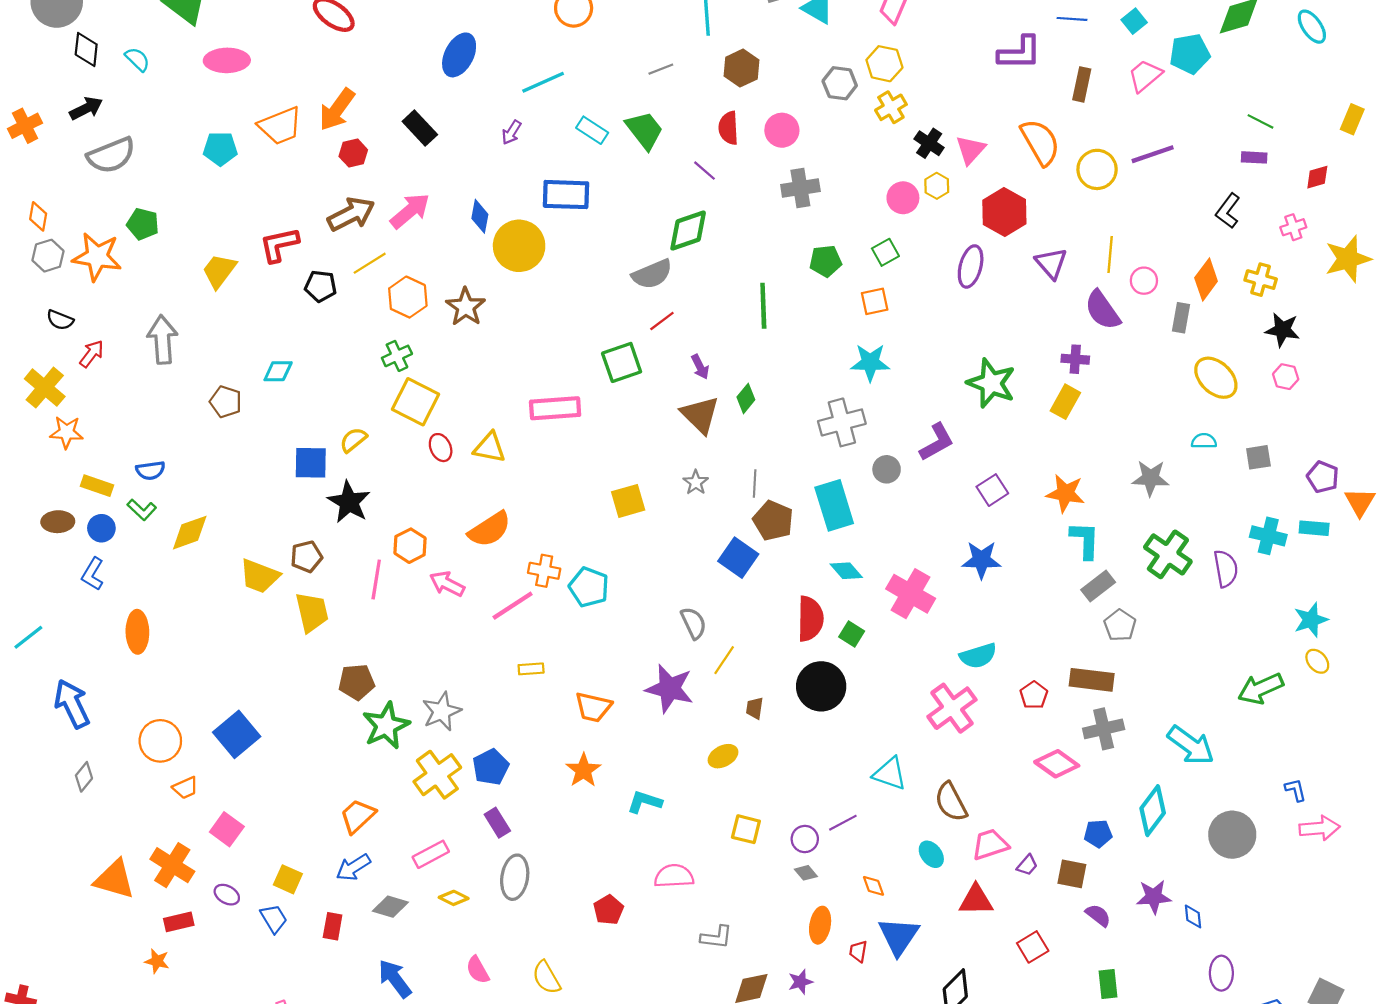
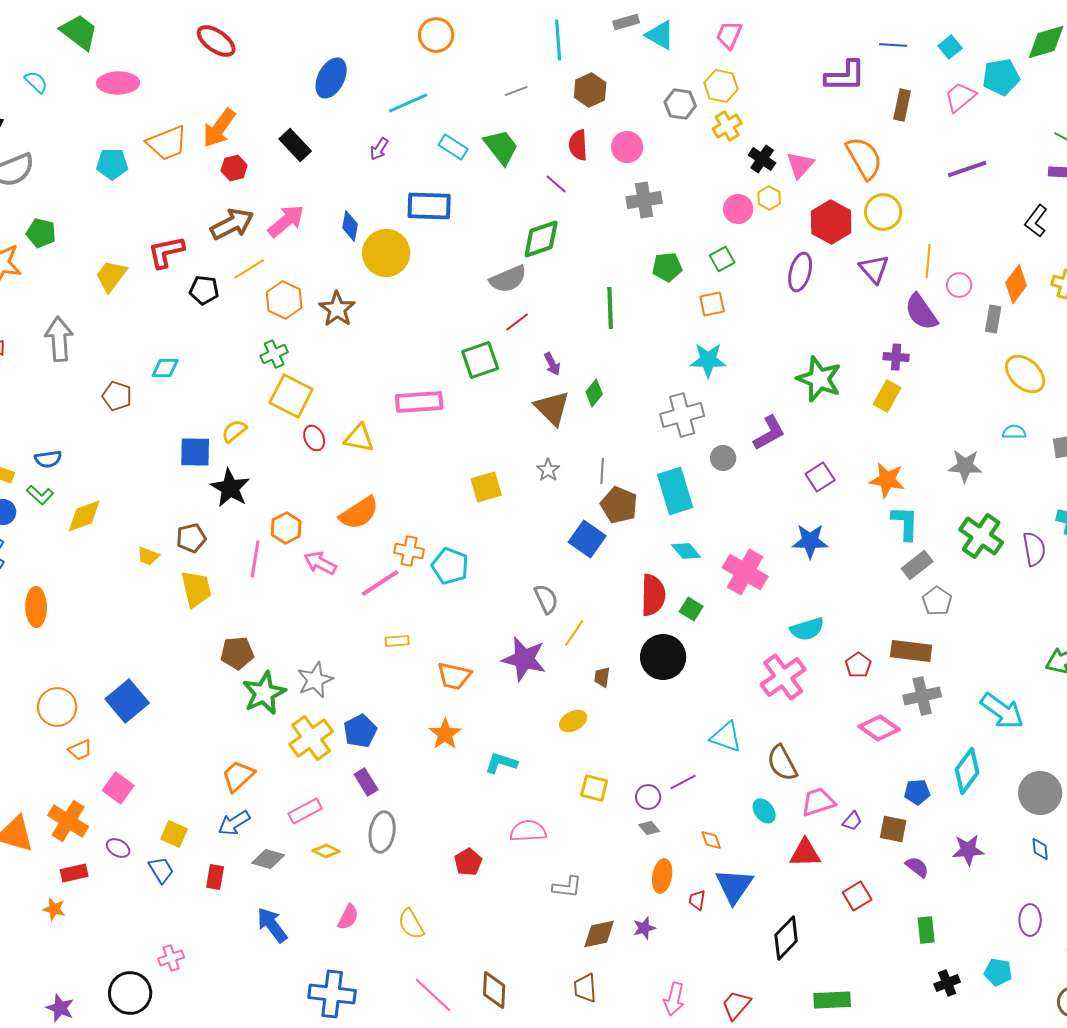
yellow circle: (1097, 169) -> (883, 212), moved
yellow trapezoid: (260, 576) -> (148, 556), size x0.6
blue diamond: (1193, 916) -> (1040, 849), moved
pink semicircle: (478, 970) -> (348, 917), turned -124

